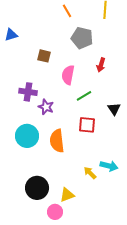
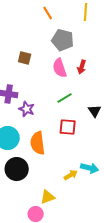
pink semicircle: (68, 75) -> (60, 68), moved, turned -30
yellow arrow: (90, 173) -> (71, 175), turned 104
black circle: (37, 188) -> (17, 169), moved

